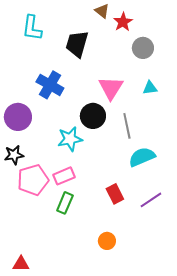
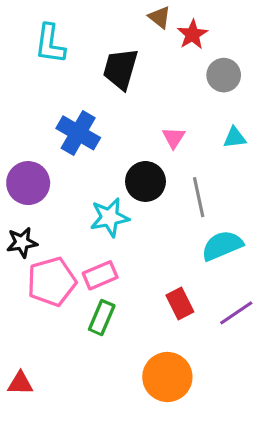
pink triangle: (111, 88) -> (174, 138), size x0.6
orange circle: (107, 241) -> (167, 377), size x1.8
red triangle: (21, 264) -> (20, 383), moved

